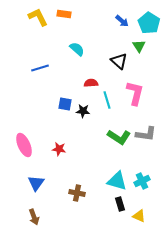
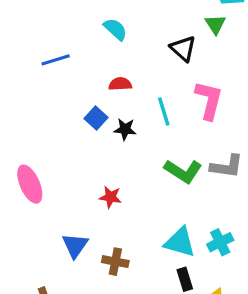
red semicircle: (91, 83) -> (120, 84), moved
blue square: (65, 104) -> (96, 118), turned 32
red star: (59, 149) -> (110, 197), moved
blue triangle: (36, 183) -> (75, 245), moved

